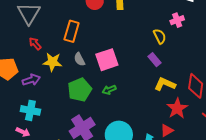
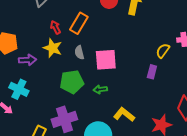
yellow semicircle: (160, 36) -> (163, 51), turned -133
red arrow: (35, 44) -> (55, 27), moved
purple rectangle: (155, 60) -> (152, 72), turned 40
yellow L-shape: (165, 84) -> (124, 115), moved

